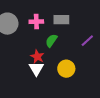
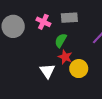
pink cross: (36, 22) -> (43, 22), turned 32
red star: (37, 57) -> (65, 57), moved

